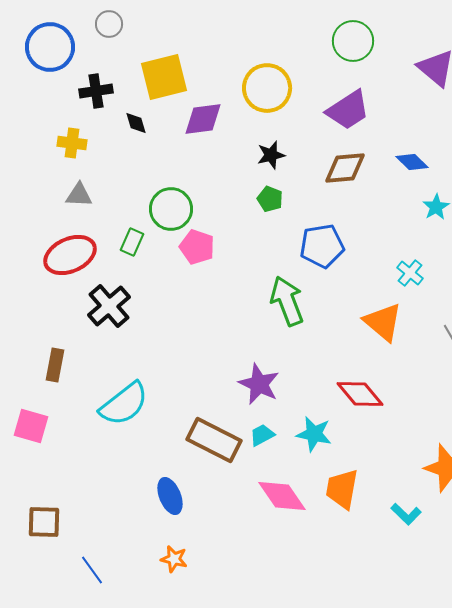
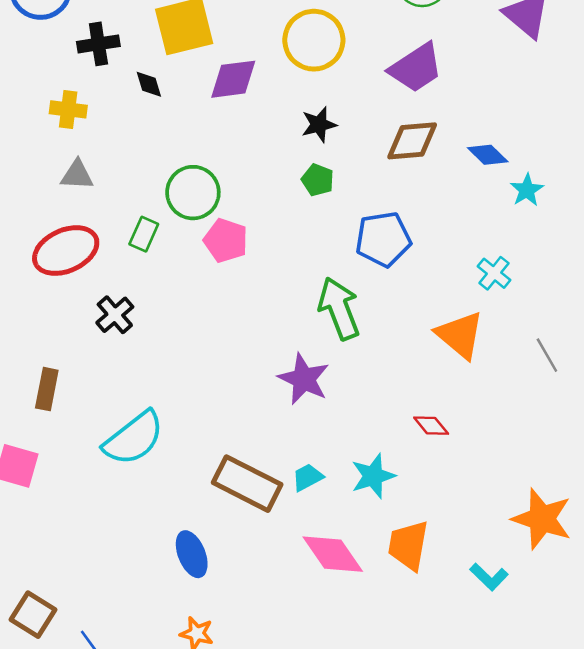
blue diamond: (412, 162) -> (488, 155), moved
black cross: (109, 306) -> (115, 315), size x0.7
purple star: (259, 384) -> (304, 379), moved
red diamond: (360, 394) -> (431, 426), size x0.6
cyan star: (314, 434) -> (373, 476), turned -30
brown square: (44, 522) -> (33, 615), moved, turned 30

